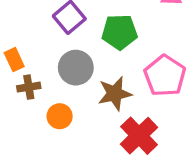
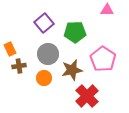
orange circle: (60, 116) -> (44, 78), moved

